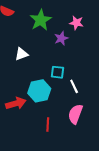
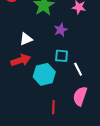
purple star: (61, 38) -> (61, 30), moved
red arrow: (16, 103) -> (21, 60), moved

